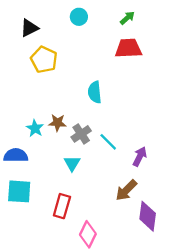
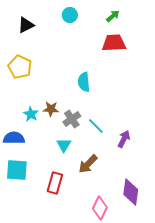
yellow pentagon: (44, 60) -> (20, 67), moved
brown arrow: (126, 190) -> (88, 164), moved
pink diamond: (88, 234) -> (100, 208), moved

